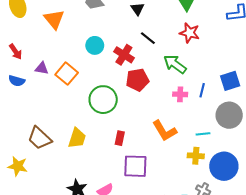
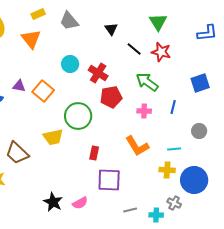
black line: (148, 38) -> (134, 49), moved
blue square: (230, 81) -> (200, 83), moved
pink cross: (180, 94) -> (144, 111), moved
gray circle: (229, 115) -> (199, 131), size x0.6
yellow trapezoid: (77, 138) -> (53, 137), moved, turned 60

